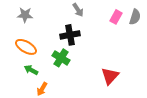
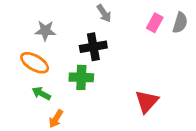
gray star: (25, 15) -> (45, 31), moved
green cross: (61, 58) -> (81, 77), turned -30

